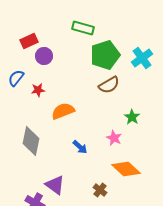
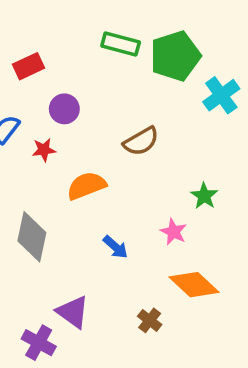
green pentagon: (105, 55) -> (175, 56), moved
purple circle: (44, 56) -> (64, 109), moved
brown semicircle: (109, 85) -> (141, 141), moved

